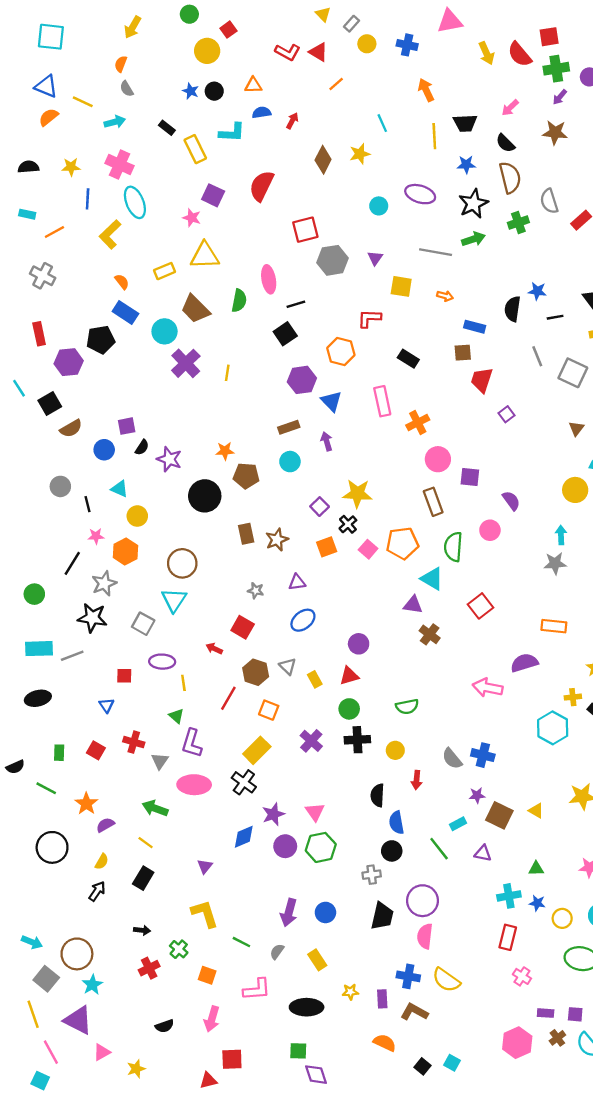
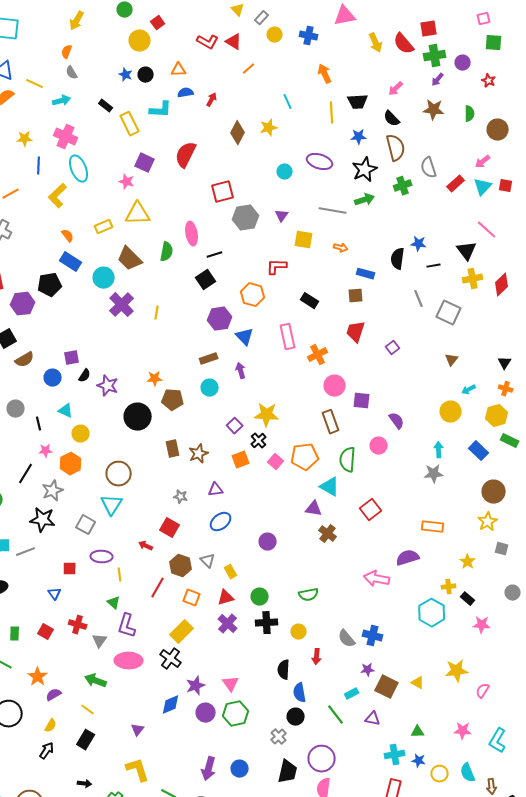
red trapezoid: (482, 380) -> (356, 332), moved
red triangle: (349, 676) -> (226, 598), moved
gray cross: (372, 875) -> (279, 737), turned -35

